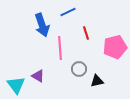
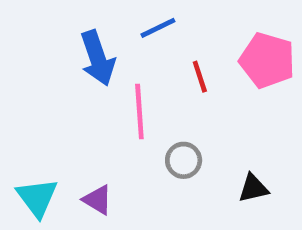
pink pentagon: (115, 47) -> (267, 60), moved, turned 30
purple triangle: (38, 76) -> (98, 200), moved
black triangle: (97, 81) -> (253, 188), moved

